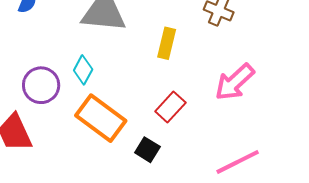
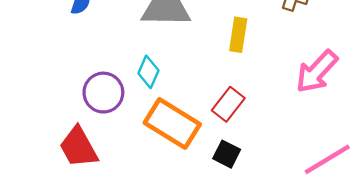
red rectangle: (170, 107) -> (228, 104), moved

